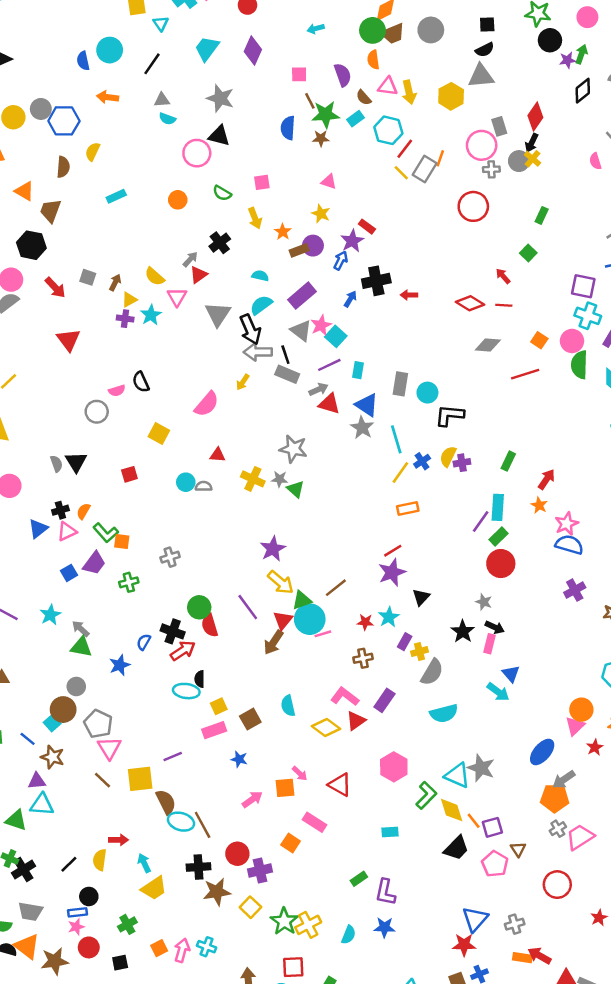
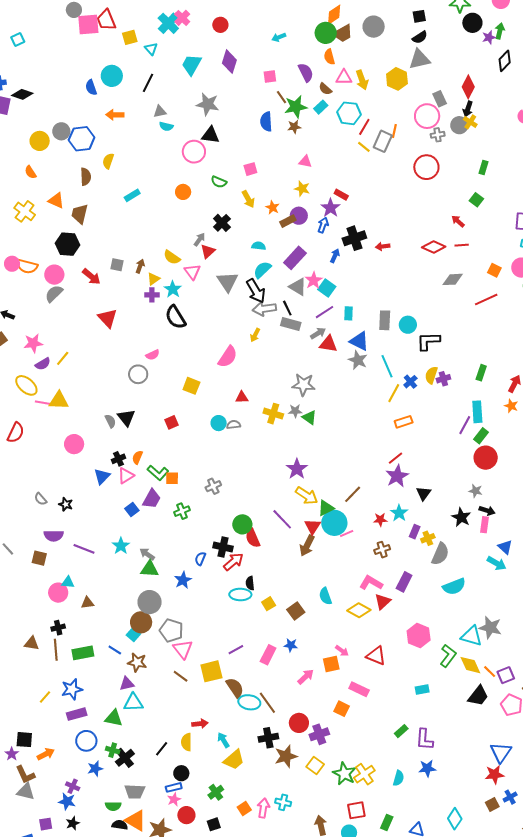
black semicircle: (141, 382) -> (176, 317), moved, size x1.4
gray circle: (76, 686) -> (150, 602), size x1.5
pink rectangle: (214, 730) -> (268, 655), moved, turned -36

